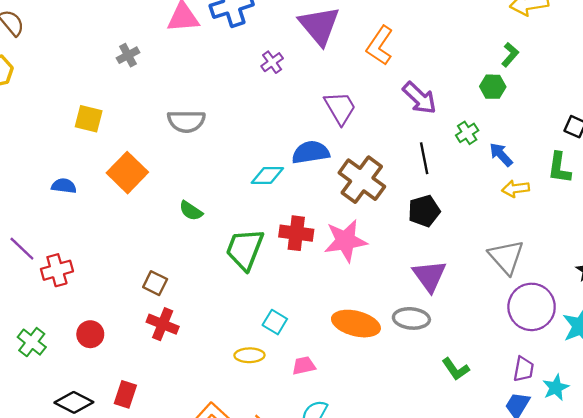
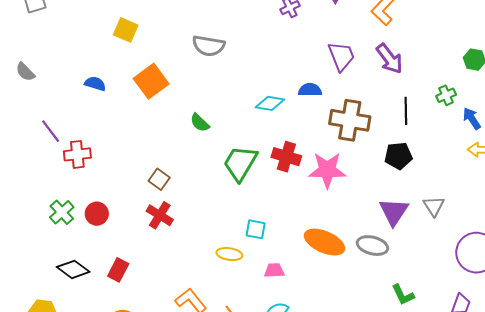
purple arrow: (419, 98) -> (389, 59), moved
blue semicircle: (311, 152) -> (310, 90), size x0.7
brown cross: (362, 180) -> (350, 120), turned -36
gray triangle: (506, 257) -> (434, 206), moved, size x0.7
cyan square: (275, 322) -> (256, 229), turned -30
green cross: (32, 342) -> (62, 212), moved

